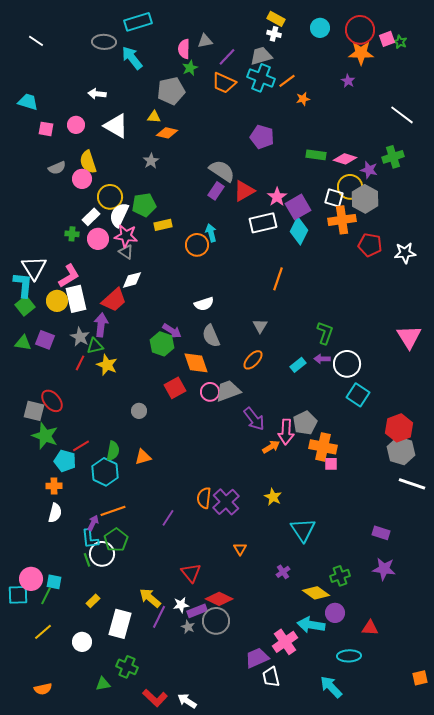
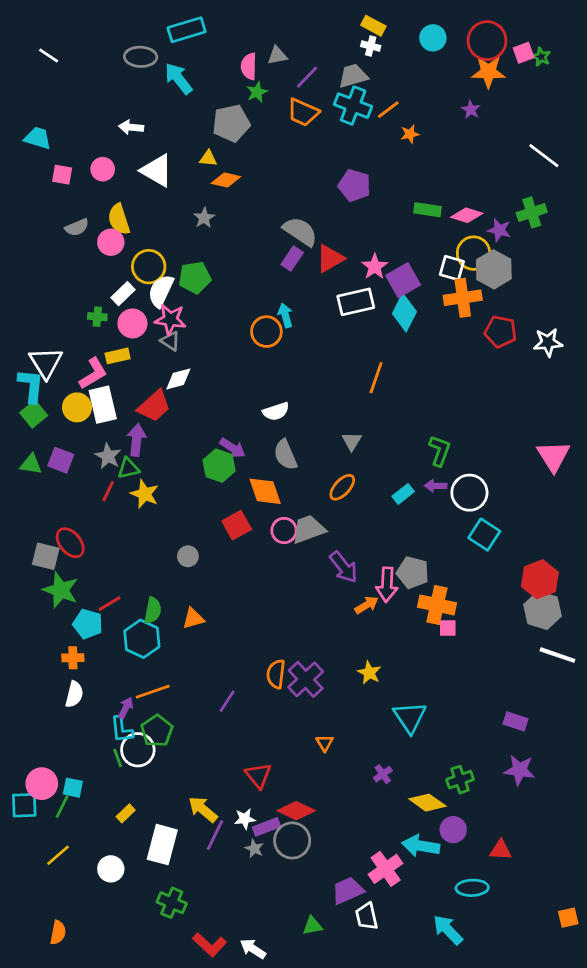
yellow rectangle: (163, 225) -> (118, 356), moved
gray pentagon: (305, 423) -> (413, 572), turned -30
green triangle: (103, 684) -> (312, 926), moved
orange semicircle: (43, 689) -> (58, 932), turned -66

